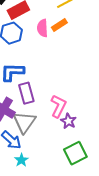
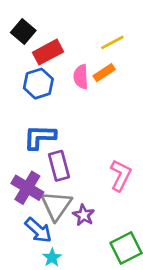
pink L-shape: (58, 106) -> (121, 175), moved
purple star: (68, 121) -> (84, 215), moved

